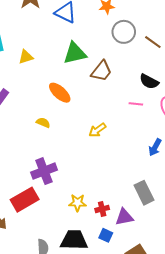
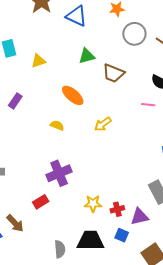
green triangle: (75, 53) -> (87, 56), size x0.7
brown trapezoid: (101, 71) -> (113, 73), turned 75
yellow arrow: (97, 130) -> (103, 124), moved
red rectangle: (25, 200) -> (41, 202), size x0.6

